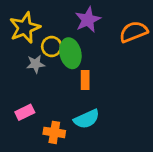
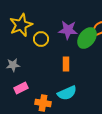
purple star: (88, 20) -> (68, 30), moved, turned 30
green ellipse: (70, 53) -> (87, 38), moved, turned 50
gray star: (36, 64) -> (13, 65), moved

